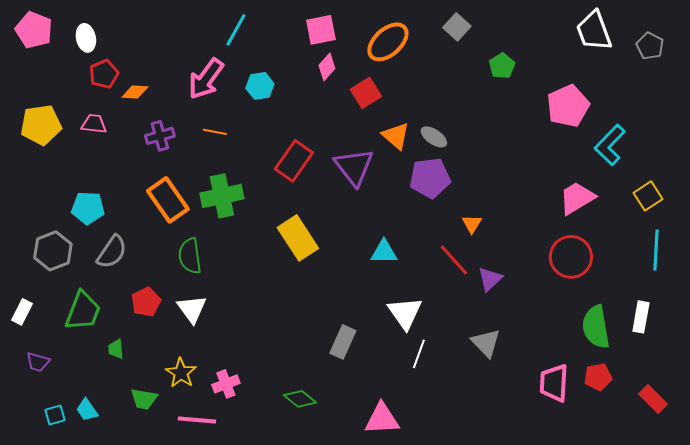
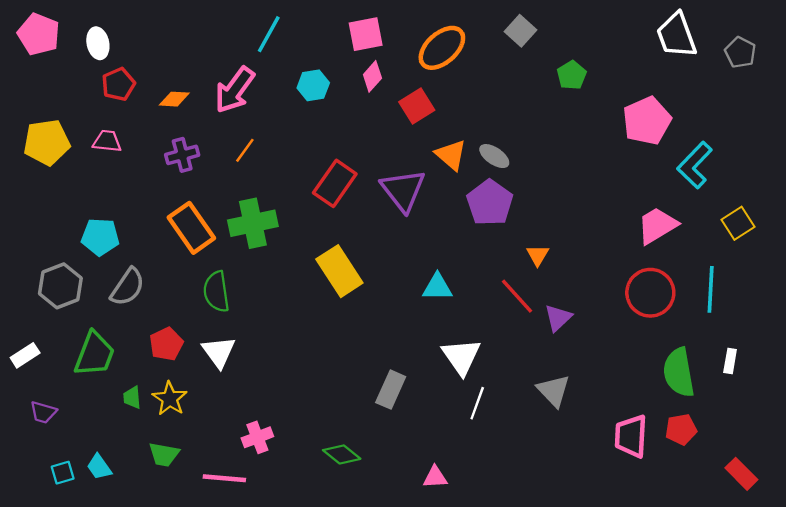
cyan hexagon: (260, 86) -> (313, 85), moved
orange diamond: (135, 92) -> (174, 99), moved
orange line: (215, 132) -> (245, 150), turned -65
purple pentagon: (430, 178) -> (490, 203), turned -30
cyan line: (656, 250) -> (711, 289), moved
white rectangle: (22, 312) -> (25, 355), turned 30
white rectangle: (641, 317) -> (730, 361), size x0.7
yellow star: (181, 373) -> (170, 399), moved
red rectangle: (653, 399) -> (741, 474), moved
pink triangle: (382, 419) -> (435, 477), size x0.6

